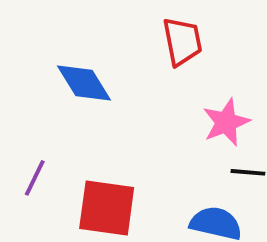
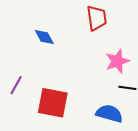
blue diamond: (84, 83) -> (44, 37), size x0.7

